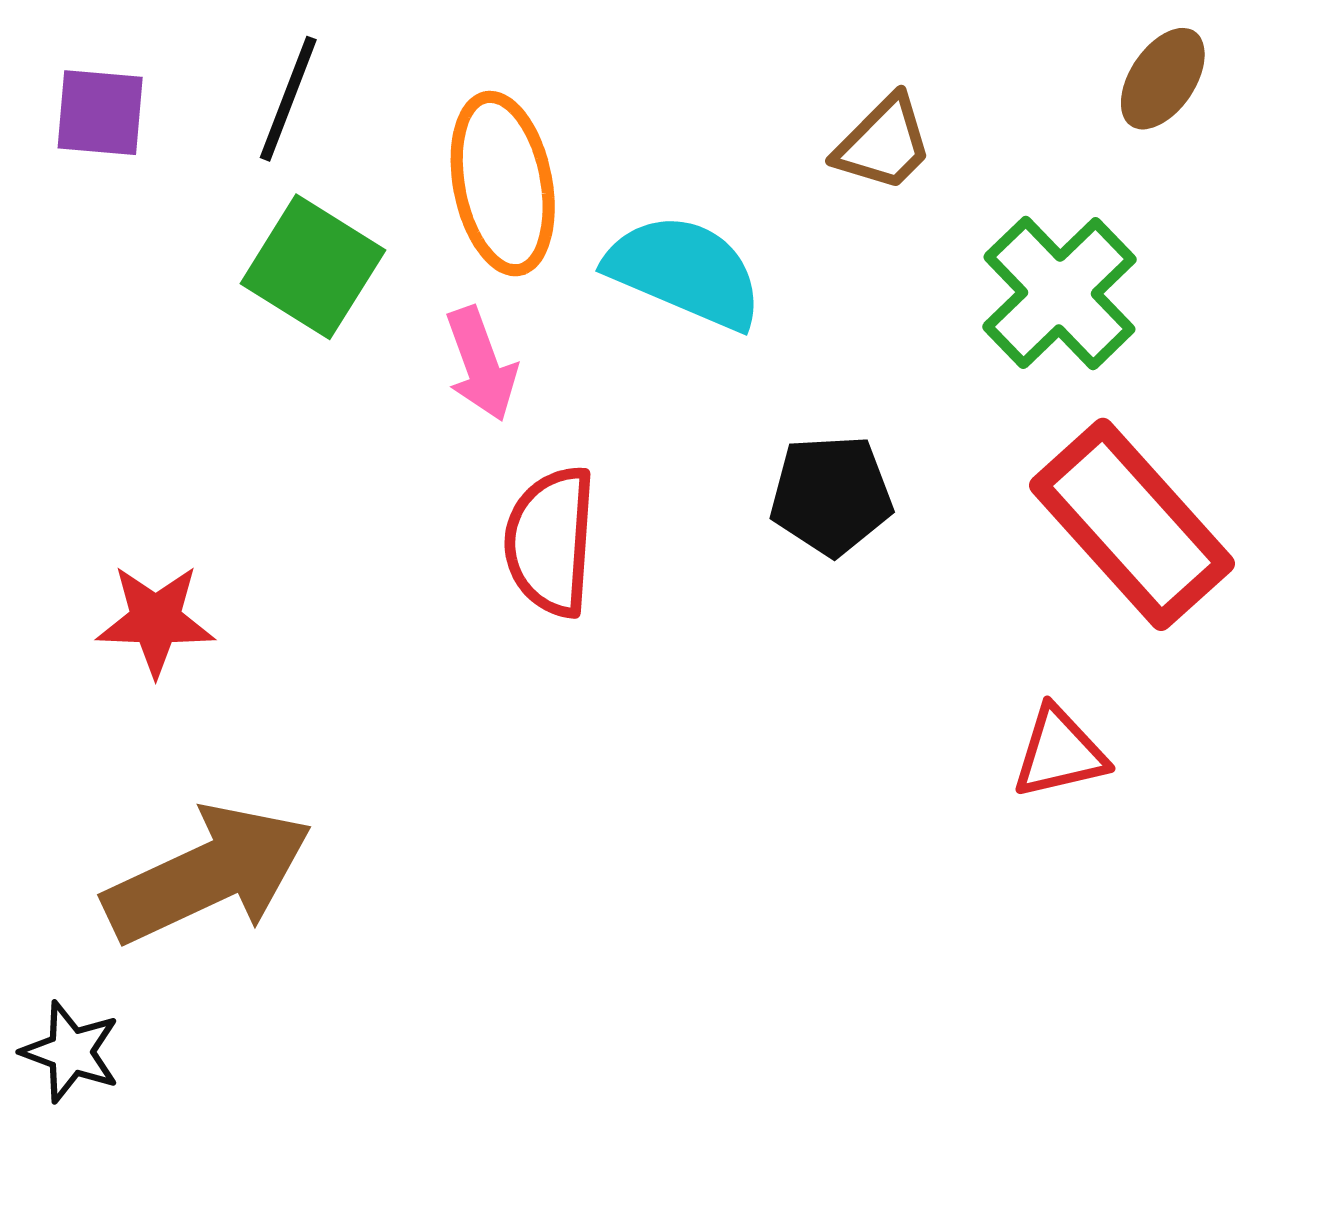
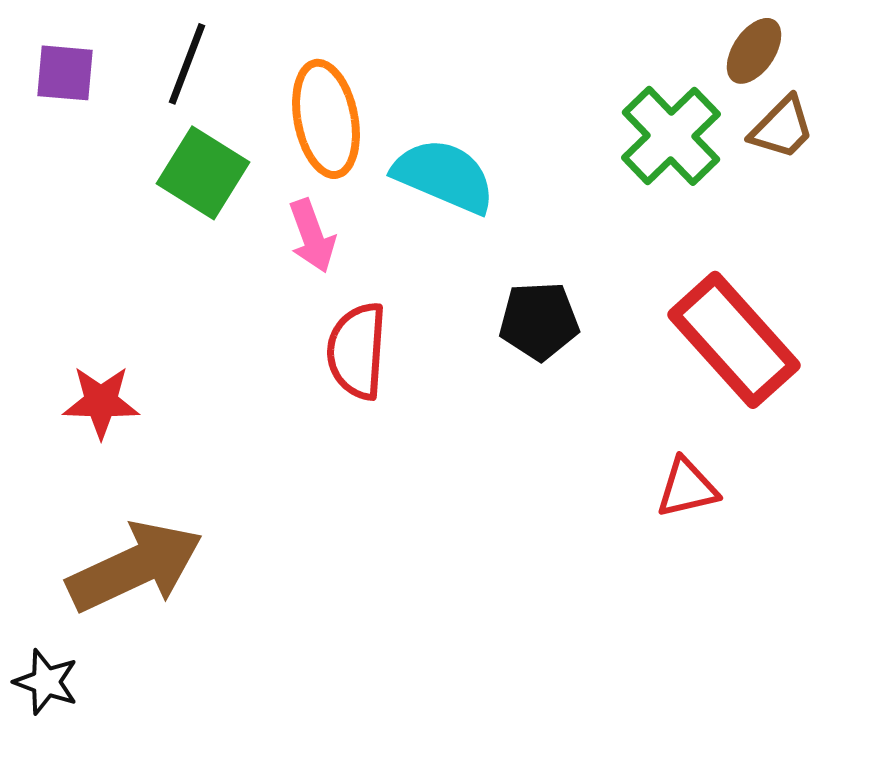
brown trapezoid: (884, 143) -> (782, 128), moved
green cross: (1059, 293) -> (671, 136), moved

